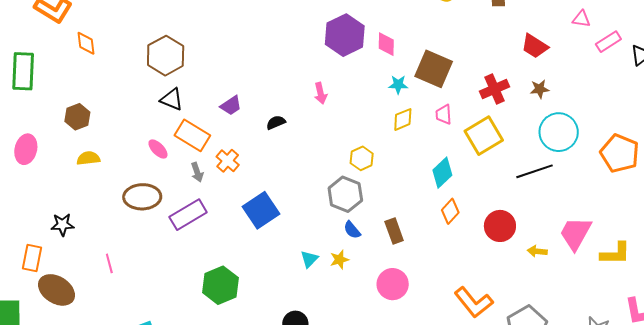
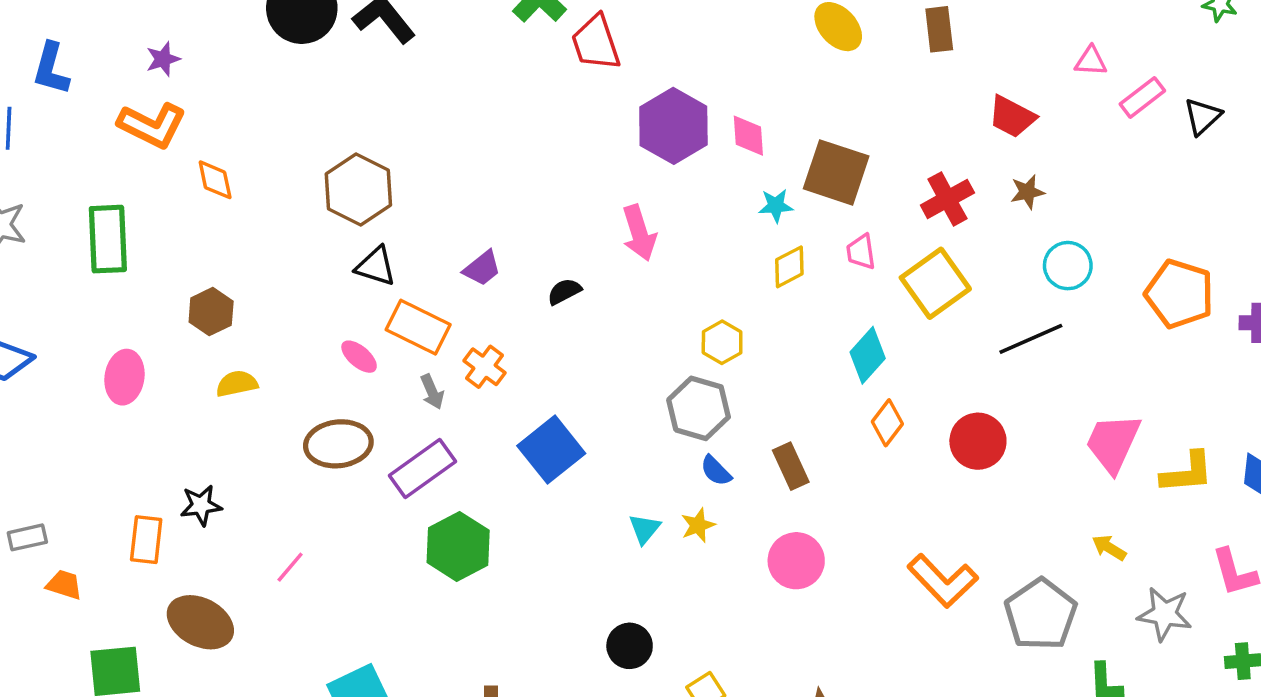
pink arrow: (321, 93) -> (639, 233), size x1.4
cyan circle: (559, 132) -> (1068, 266), size x0.7
yellow arrow: (537, 251) -> (1109, 548), moved, turned 30
orange rectangle: (32, 258) -> (146, 540), moved
pink line: (109, 263) -> (290, 567), turned 60
green hexagon: (220, 285) -> (458, 546), moved

